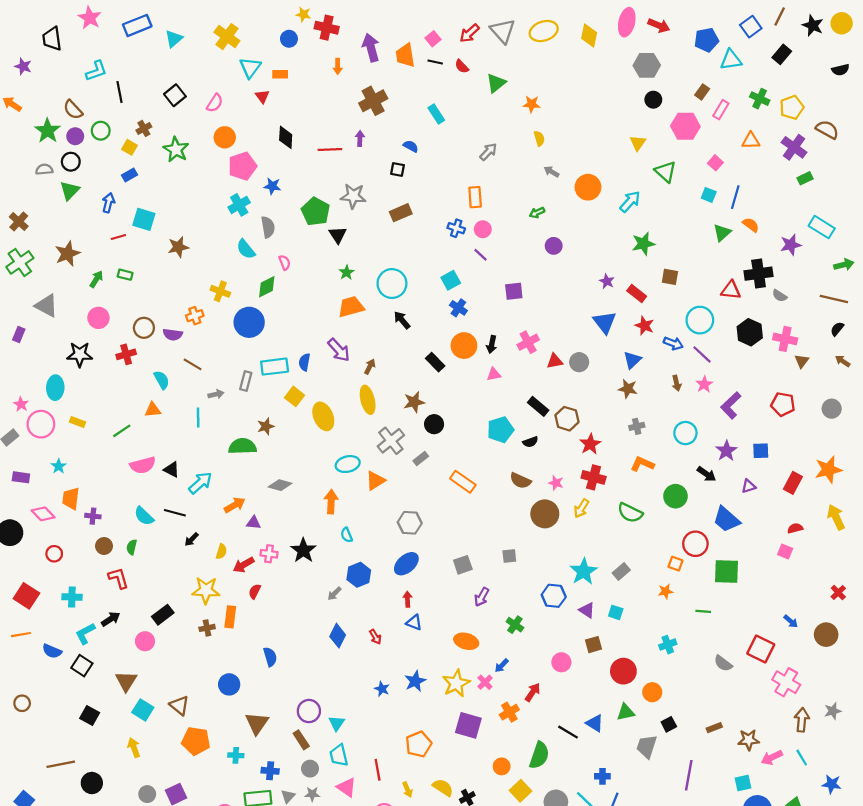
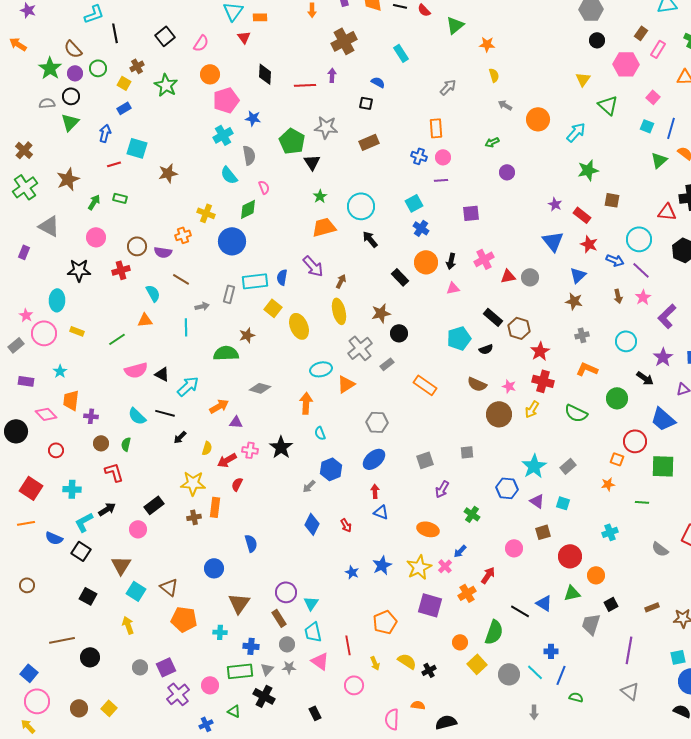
purple line: (481, 255) -> (441, 180), turned -48

